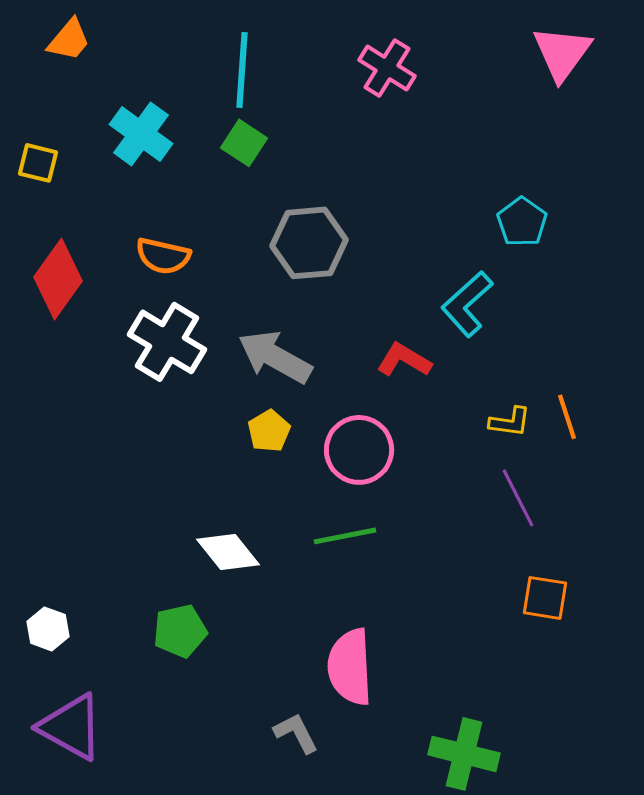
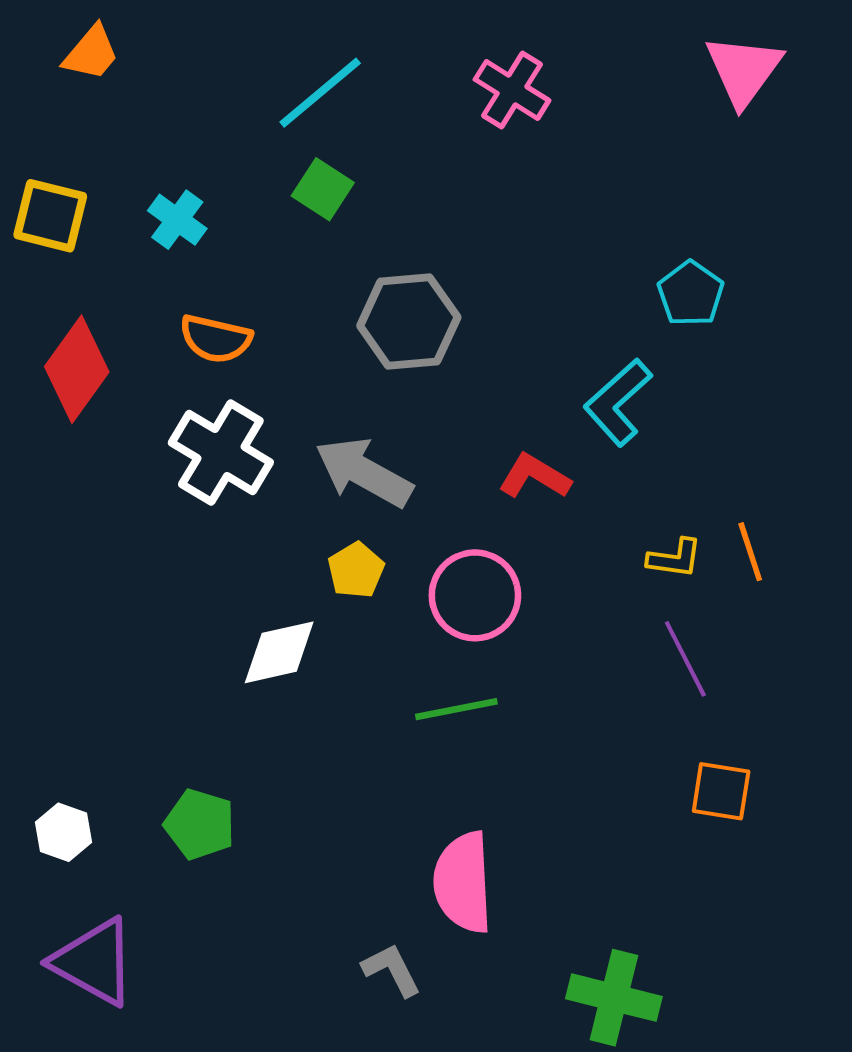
cyan line: (242, 70) -> (320, 93), turned 46
cyan cross: (141, 134) -> (177, 220), moved, size x0.7
yellow square: (38, 163) -> (50, 216), size x1.4
white diamond: (228, 552) -> (279, 652), moved, turned -64
green pentagon: (180, 631) -> (200, 824), moved, turned 30

